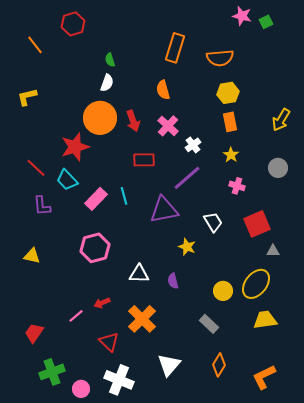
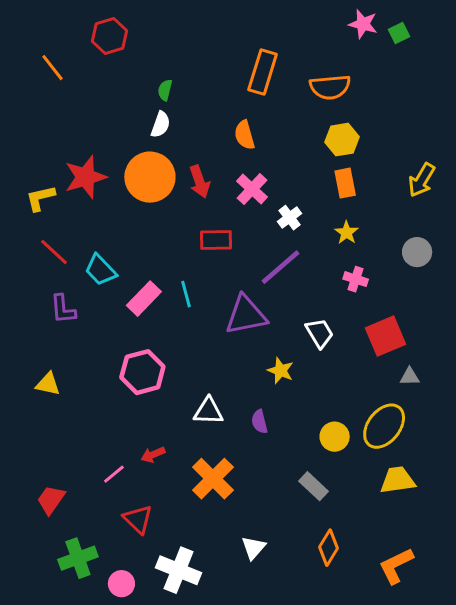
green semicircle: (110, 60) -> (165, 90), turned 32
yellow L-shape: (27, 97) -> (40, 198), moved
red star: (75, 147) -> (85, 177), moved
red triangle: (109, 342) -> (138, 519), moved
white triangle: (169, 365) -> (254, 548), size x0.7

